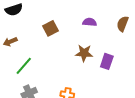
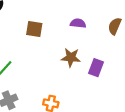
brown square: (50, 28) -> (34, 29), turned 35

